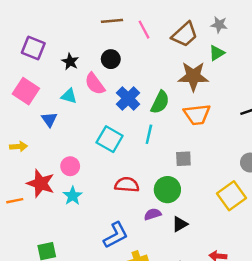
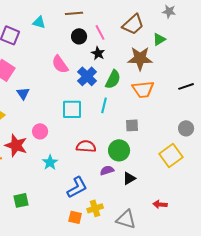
gray star: (219, 25) -> (169, 11), moved
pink line: (144, 30) -> (100, 32), moved
black circle: (111, 59) -> (79, 36), moved
black star: (70, 62) -> (98, 53), moved
cyan triangle: (69, 96) -> (39, 22), moved
cyan square: (110, 139) -> (72, 109), turned -30
cyan star: (73, 196) -> (50, 162), moved

